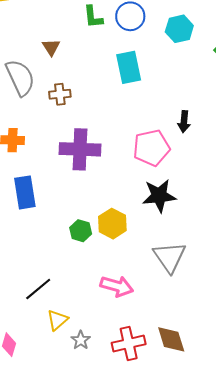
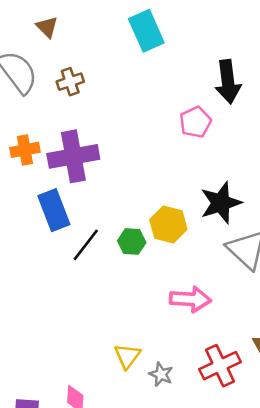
black arrow: (184, 122) -> (228, 82), size x1.6
pink pentagon: (151, 148) -> (195, 122), size x0.7
purple cross: (80, 149) -> (73, 156), moved
black star: (159, 196) -> (221, 203), moved
black line: (38, 289) -> (86, 245), moved

